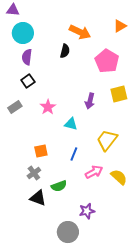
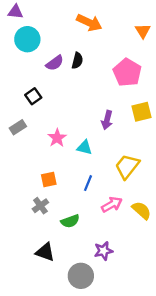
orange triangle: (120, 26) -> (143, 31), turned -32
orange arrow: (80, 32) -> (89, 23), moved
purple semicircle: (27, 57) -> (55, 63), moved, turned -133
pink star: (48, 107) -> (57, 138), moved
black triangle: (38, 198) -> (45, 252), moved

